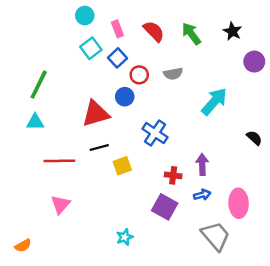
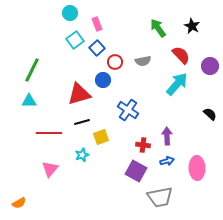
red semicircle: (154, 31) -> (181, 55), moved
purple circle: (254, 62) -> (210, 66), moved
gray trapezoid: (216, 236) -> (160, 197), moved, turned 120
cyan star: (125, 237) -> (82, 155), moved

